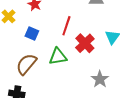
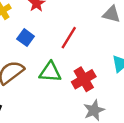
red cross: (85, 43) -> (84, 79), moved

